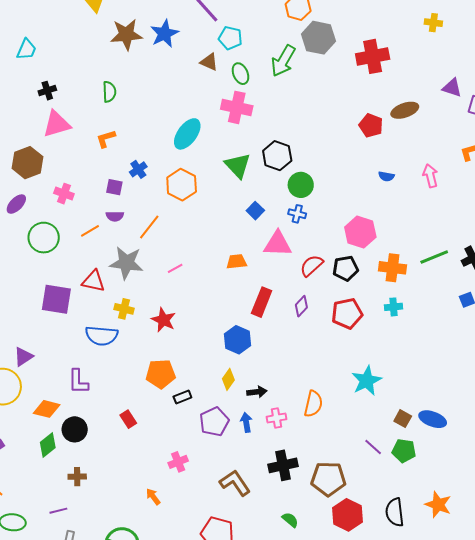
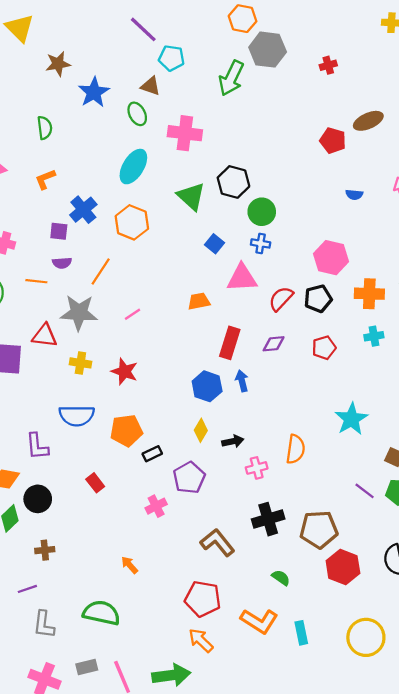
blue star: (164, 34) -> (94, 92), moved
brown star: (126, 35) -> (58, 64), size x0.7
red cross: (373, 56) -> (328, 65), size x0.5
green ellipse: (240, 74) -> (137, 114), moved
blue cross: (138, 169) -> (83, 210), size x1.4
orange line: (90, 231) -> (36, 281), turned 42
purple diamond: (301, 306) -> (274, 344), turned 45
red pentagon: (347, 314) -> (324, 348), size x0.7
blue semicircle: (102, 336) -> (77, 416), moved
blue arrow: (246, 422) -> (242, 381), moved
pink cross: (178, 462) -> (156, 506), moved

